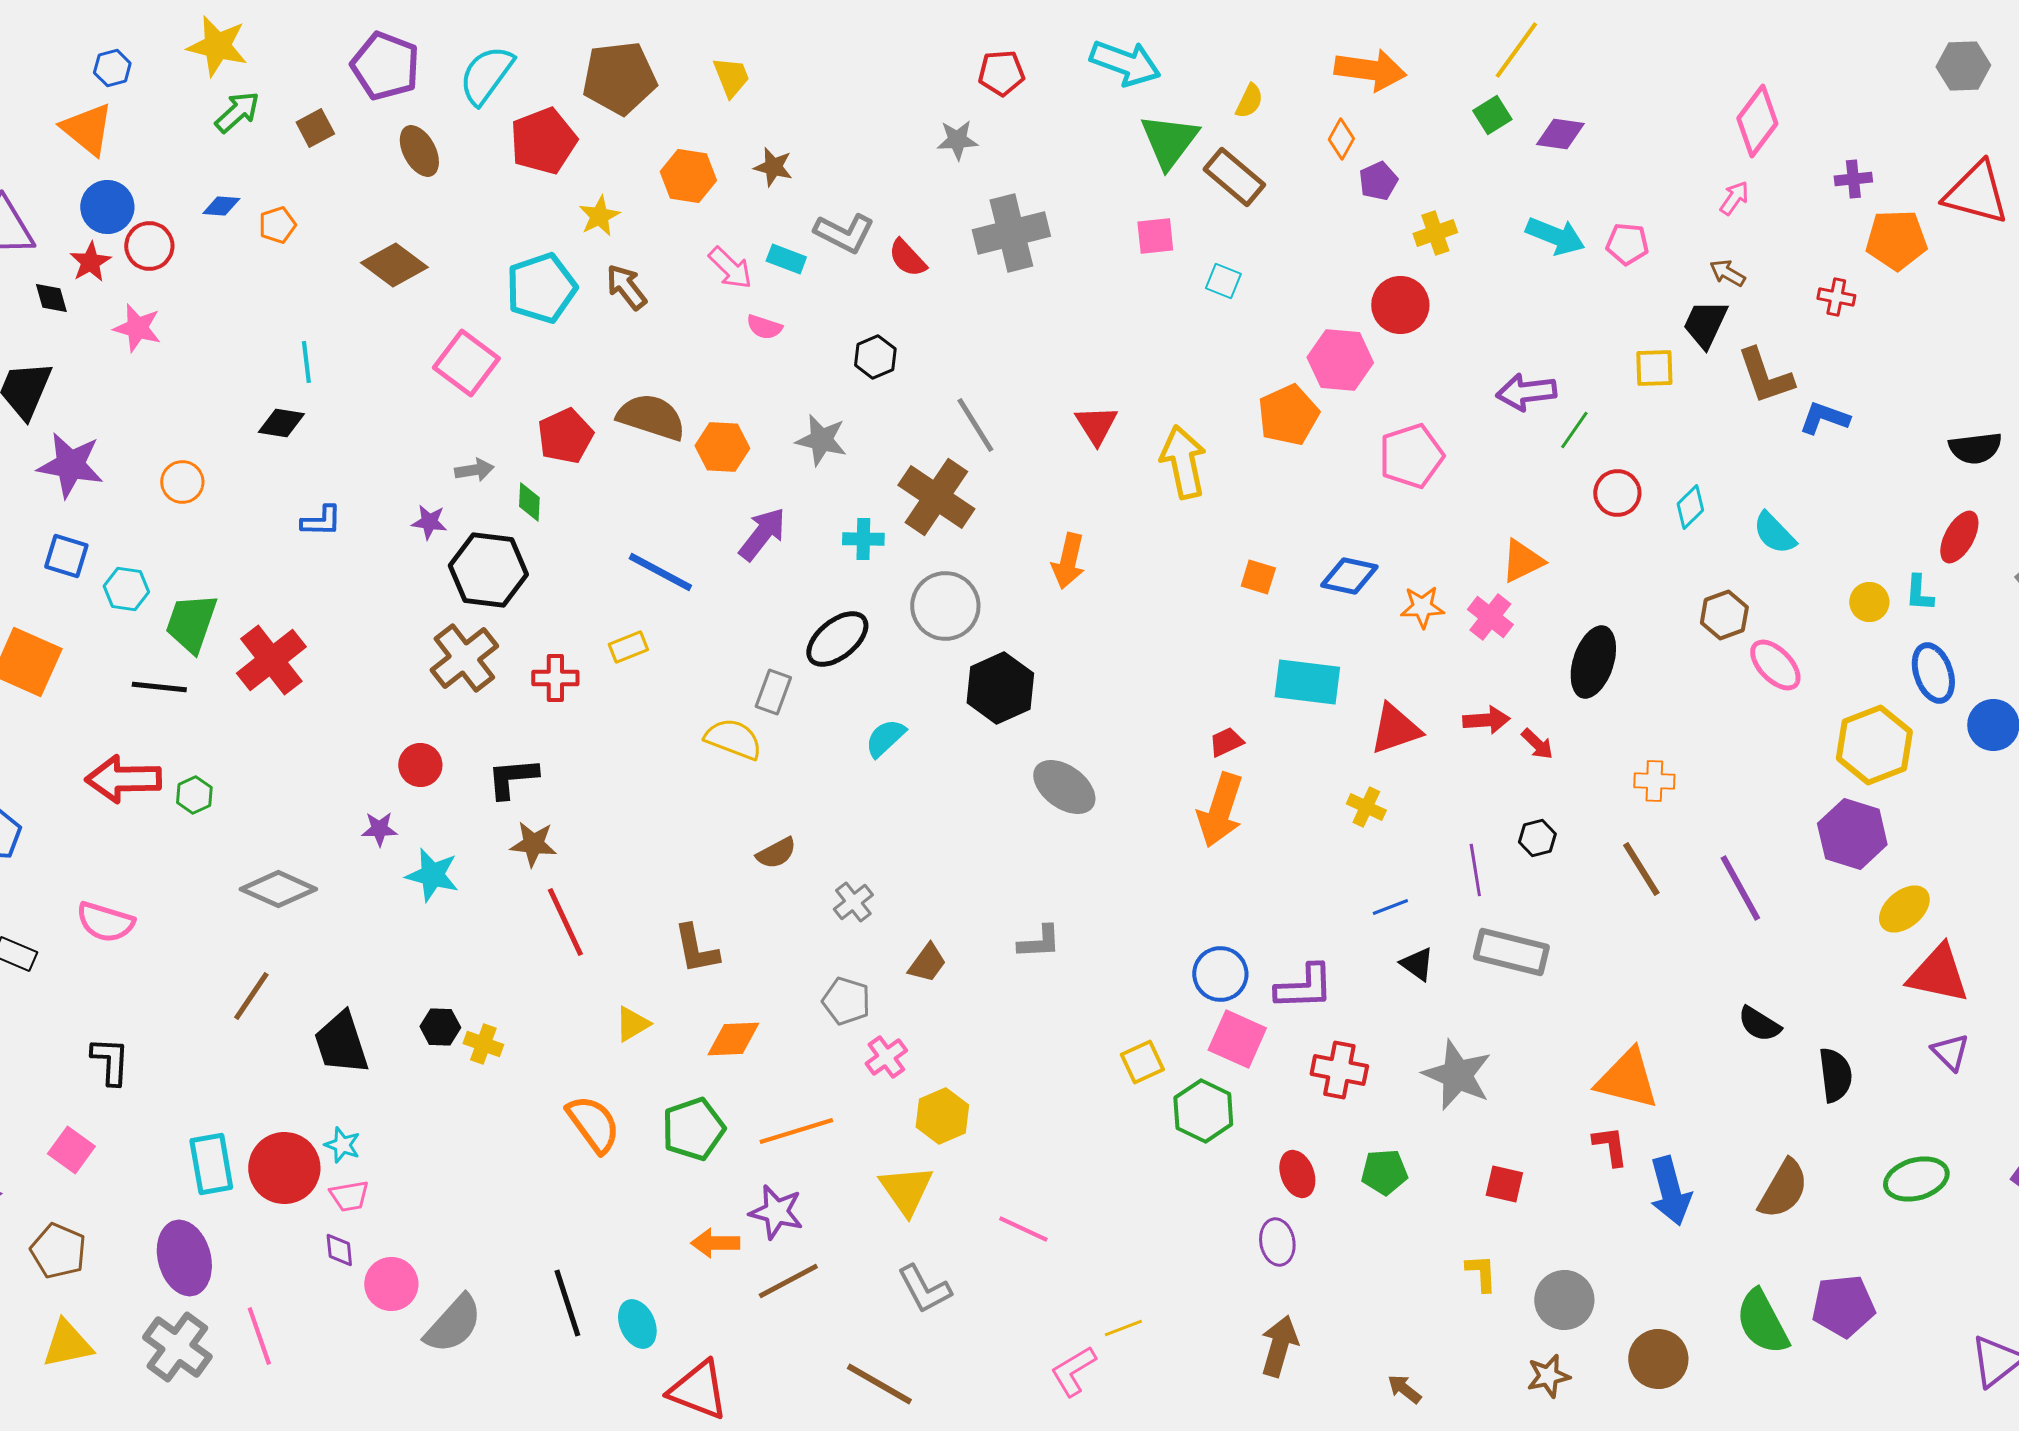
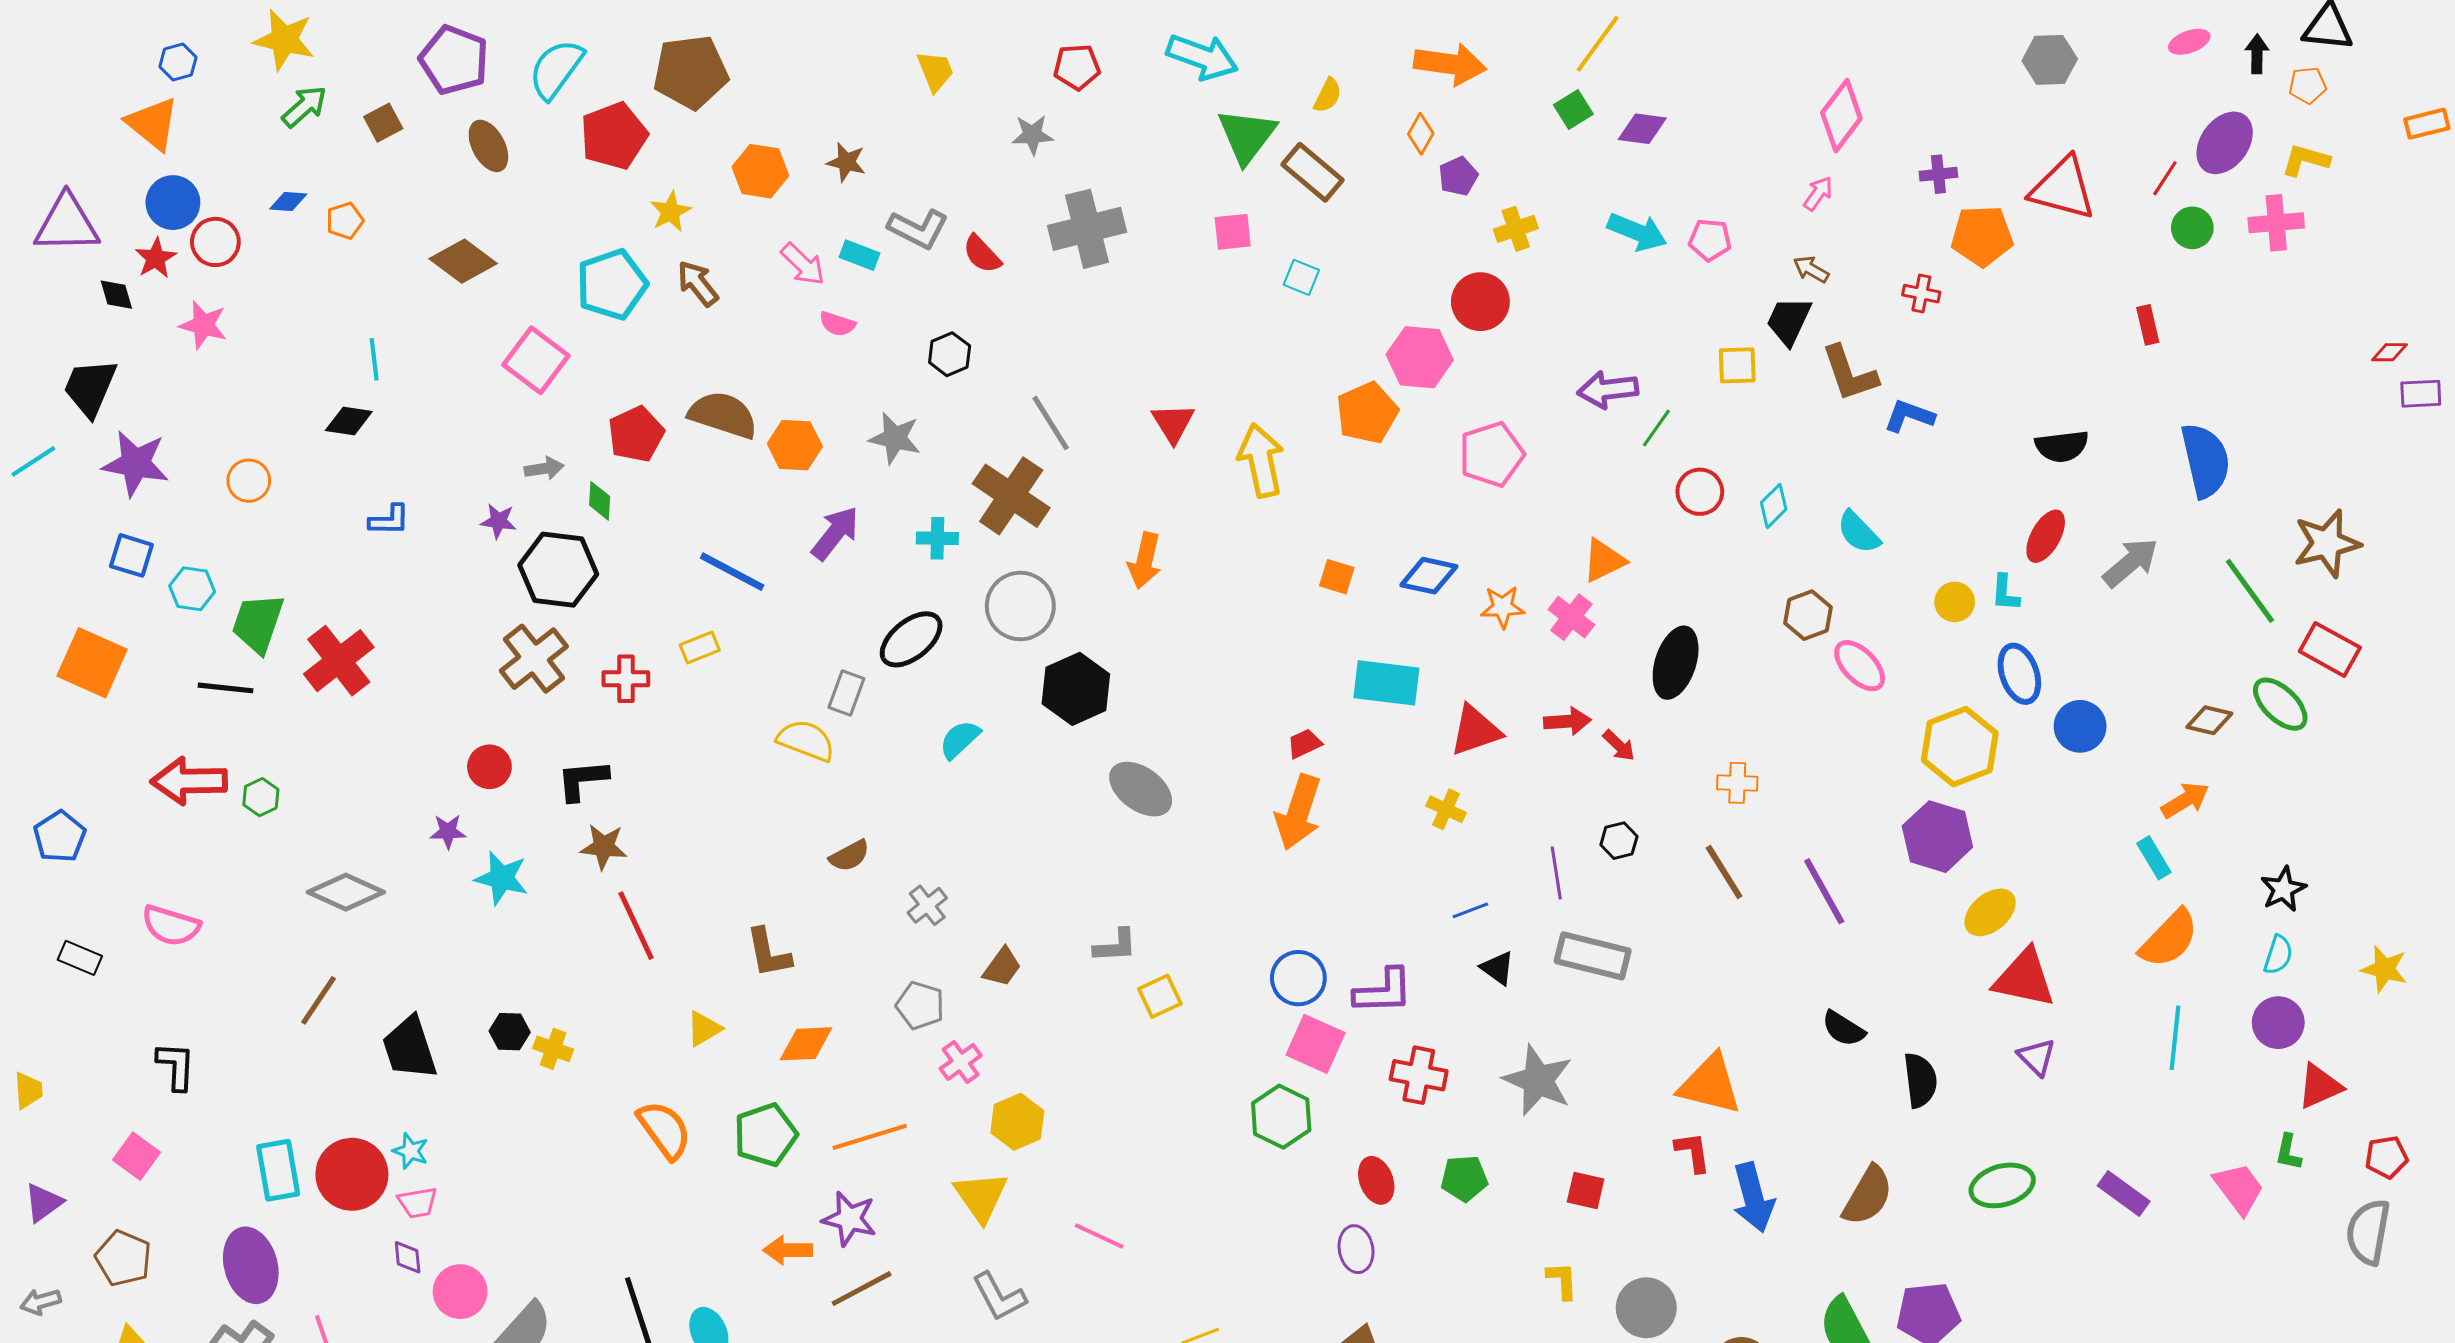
yellow trapezoid: (731, 77) -> (935, 71), moved
yellow square: (1142, 1062) -> (1160, 996), moved

